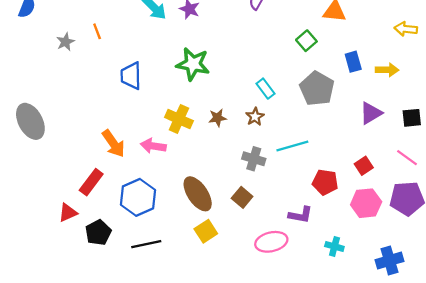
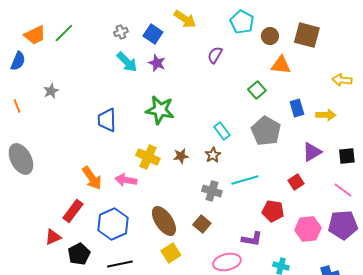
orange line: (97, 31) -> (17, 106), moved
red square: (364, 166) -> (296, 182), moved

